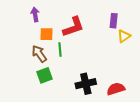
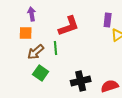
orange square: (47, 34) -> (26, 33), moved
brown arrow: (39, 54) -> (36, 52), turned -96
green square: (44, 75) -> (41, 73), turned -35

